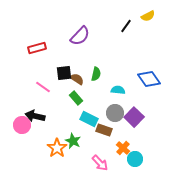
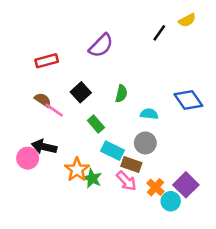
black square: (64, 73) -> (81, 92), turned -35
brown semicircle: (77, 79) -> (43, 100), moved
purple square: (134, 117) -> (186, 185), moved
orange star: (57, 148) -> (77, 170), moved
pink arrow: (100, 163) -> (126, 181), moved

